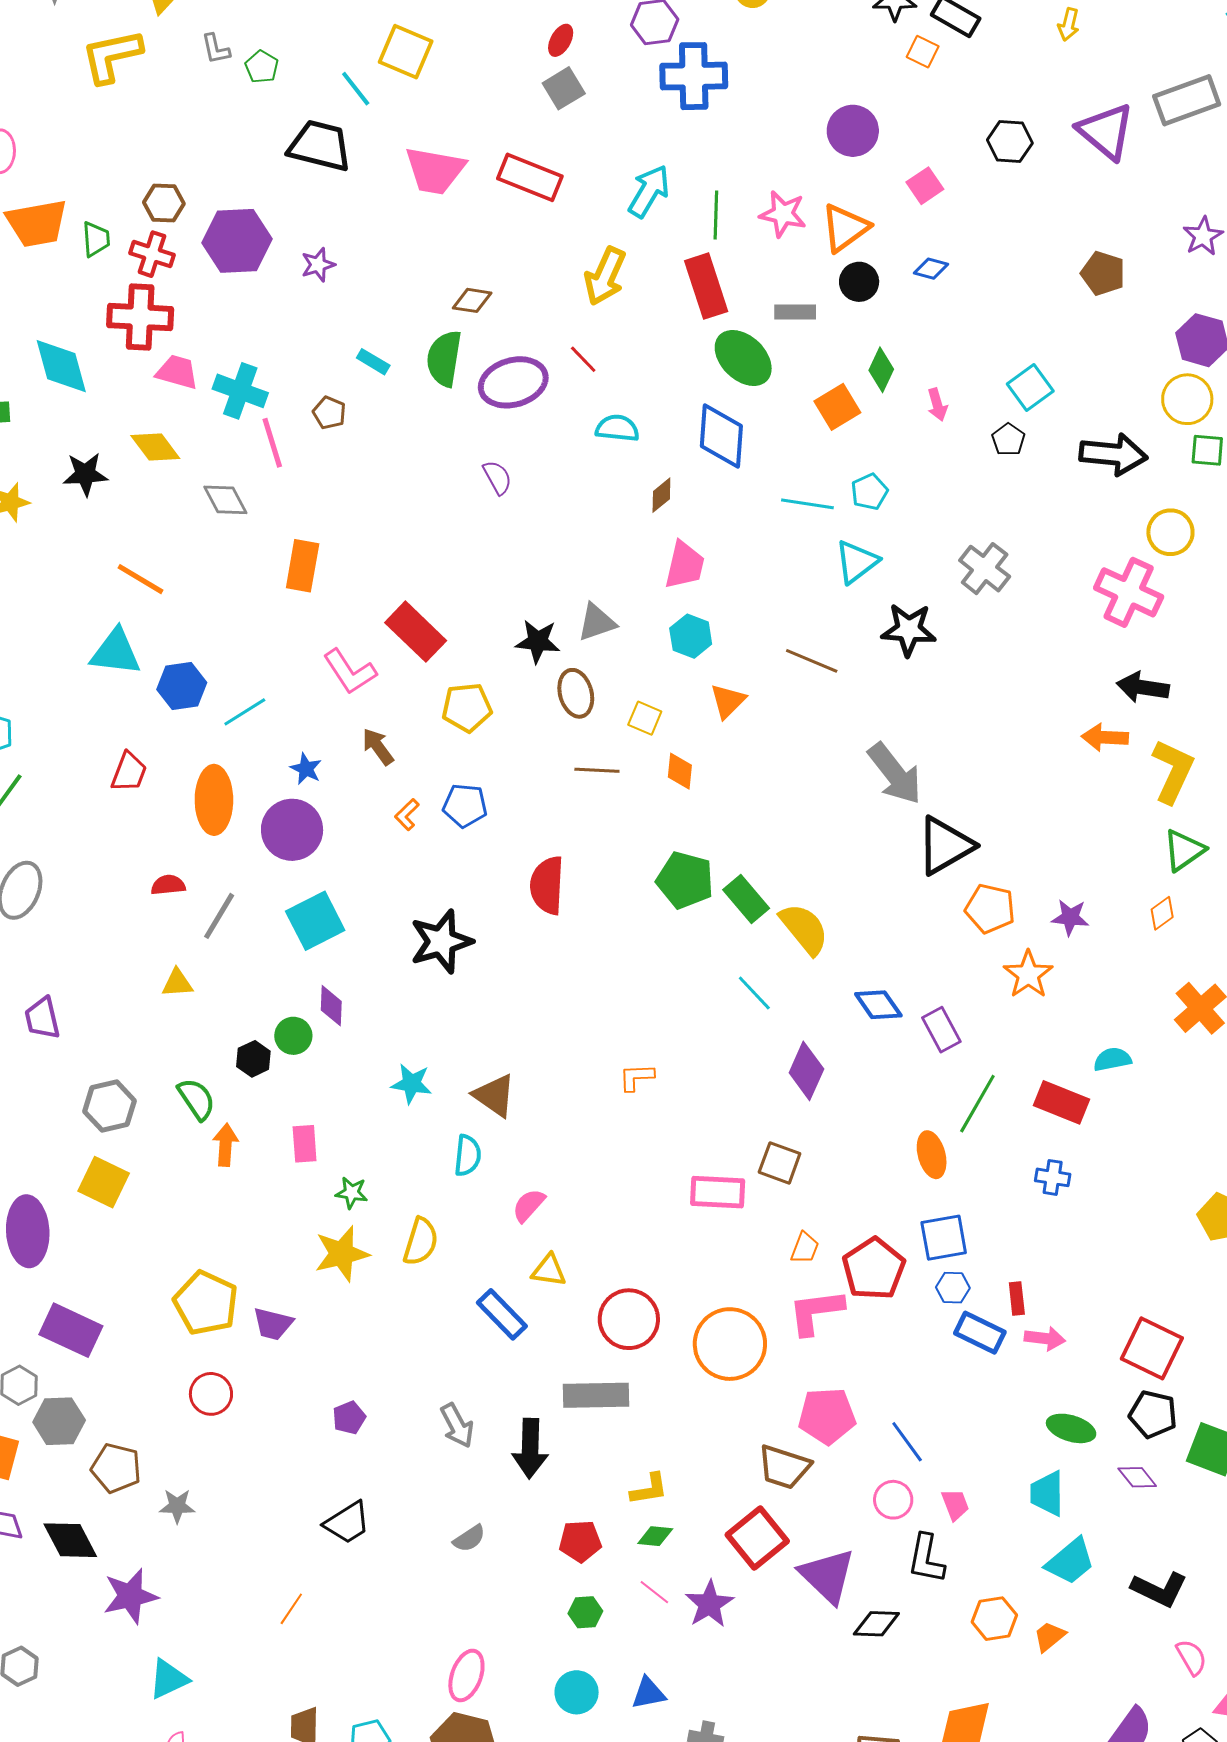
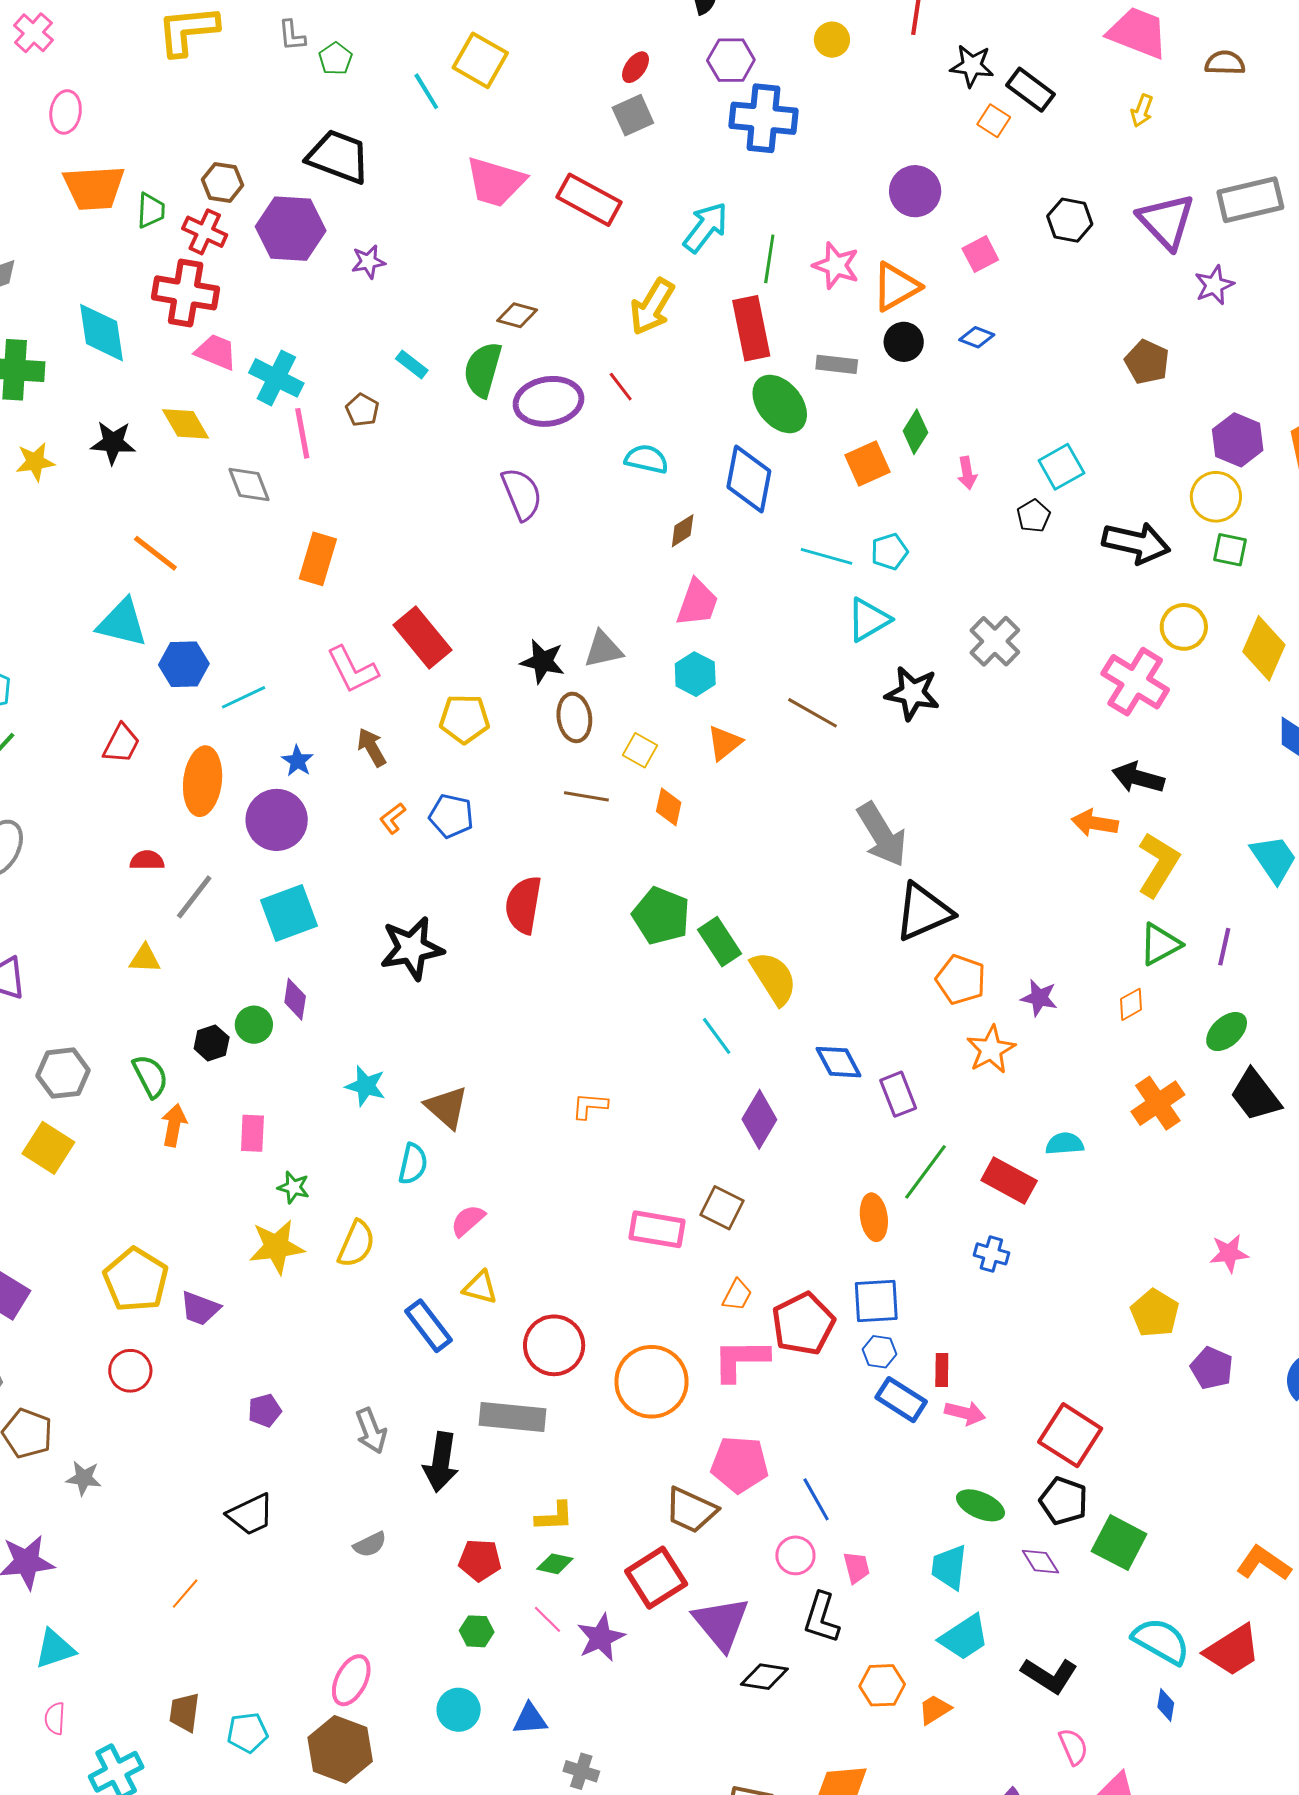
black trapezoid: (320, 146) -> (338, 157), moved
purple star: (1203, 236) -> (1214, 285), moved
purple semicircle: (497, 477) -> (522, 494), size x1.5

